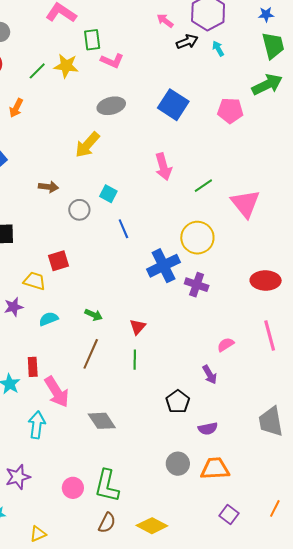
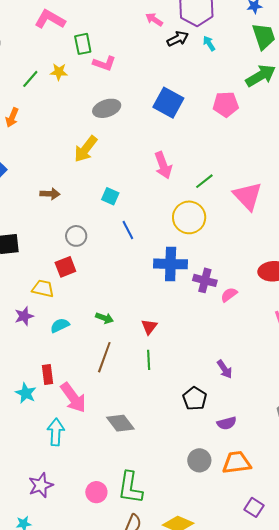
yellow star: (66, 66) -> (59, 72), size x0.7
gray circle: (79, 210) -> (76, 236), moved
yellow circle: (197, 238) -> (189, 217), moved
blue cross: (163, 266) -> (171, 264), turned 32
pink semicircle: (226, 345) -> (229, 295), moved

